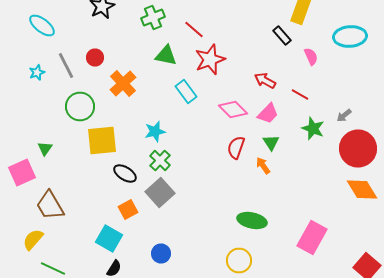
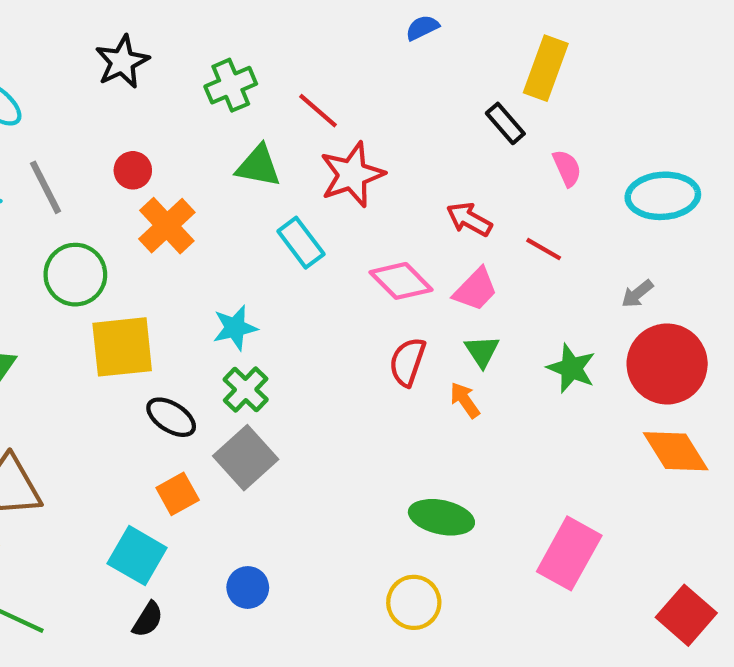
cyan ellipse: (350, 36) -> (663, 196), moved
red circle: (95, 58) -> (133, 170), moved
green star: (313, 128) -> (571, 368), moved

